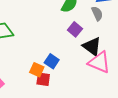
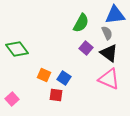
black triangle: (92, 46) -> (109, 53), moved
orange square: (37, 70) -> (44, 75), moved

